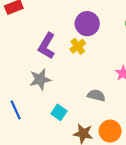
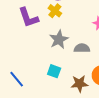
purple L-shape: (47, 46) -> (28, 18), turned -35
gray star: (40, 79) -> (59, 40), moved

